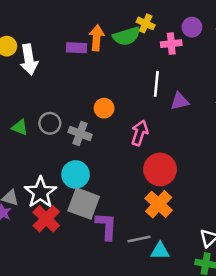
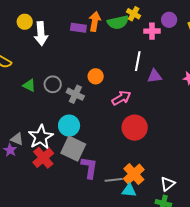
pink arrow: (140, 133) -> (121, 98), turned 36
orange cross: (159, 204) -> (134, 174), moved

